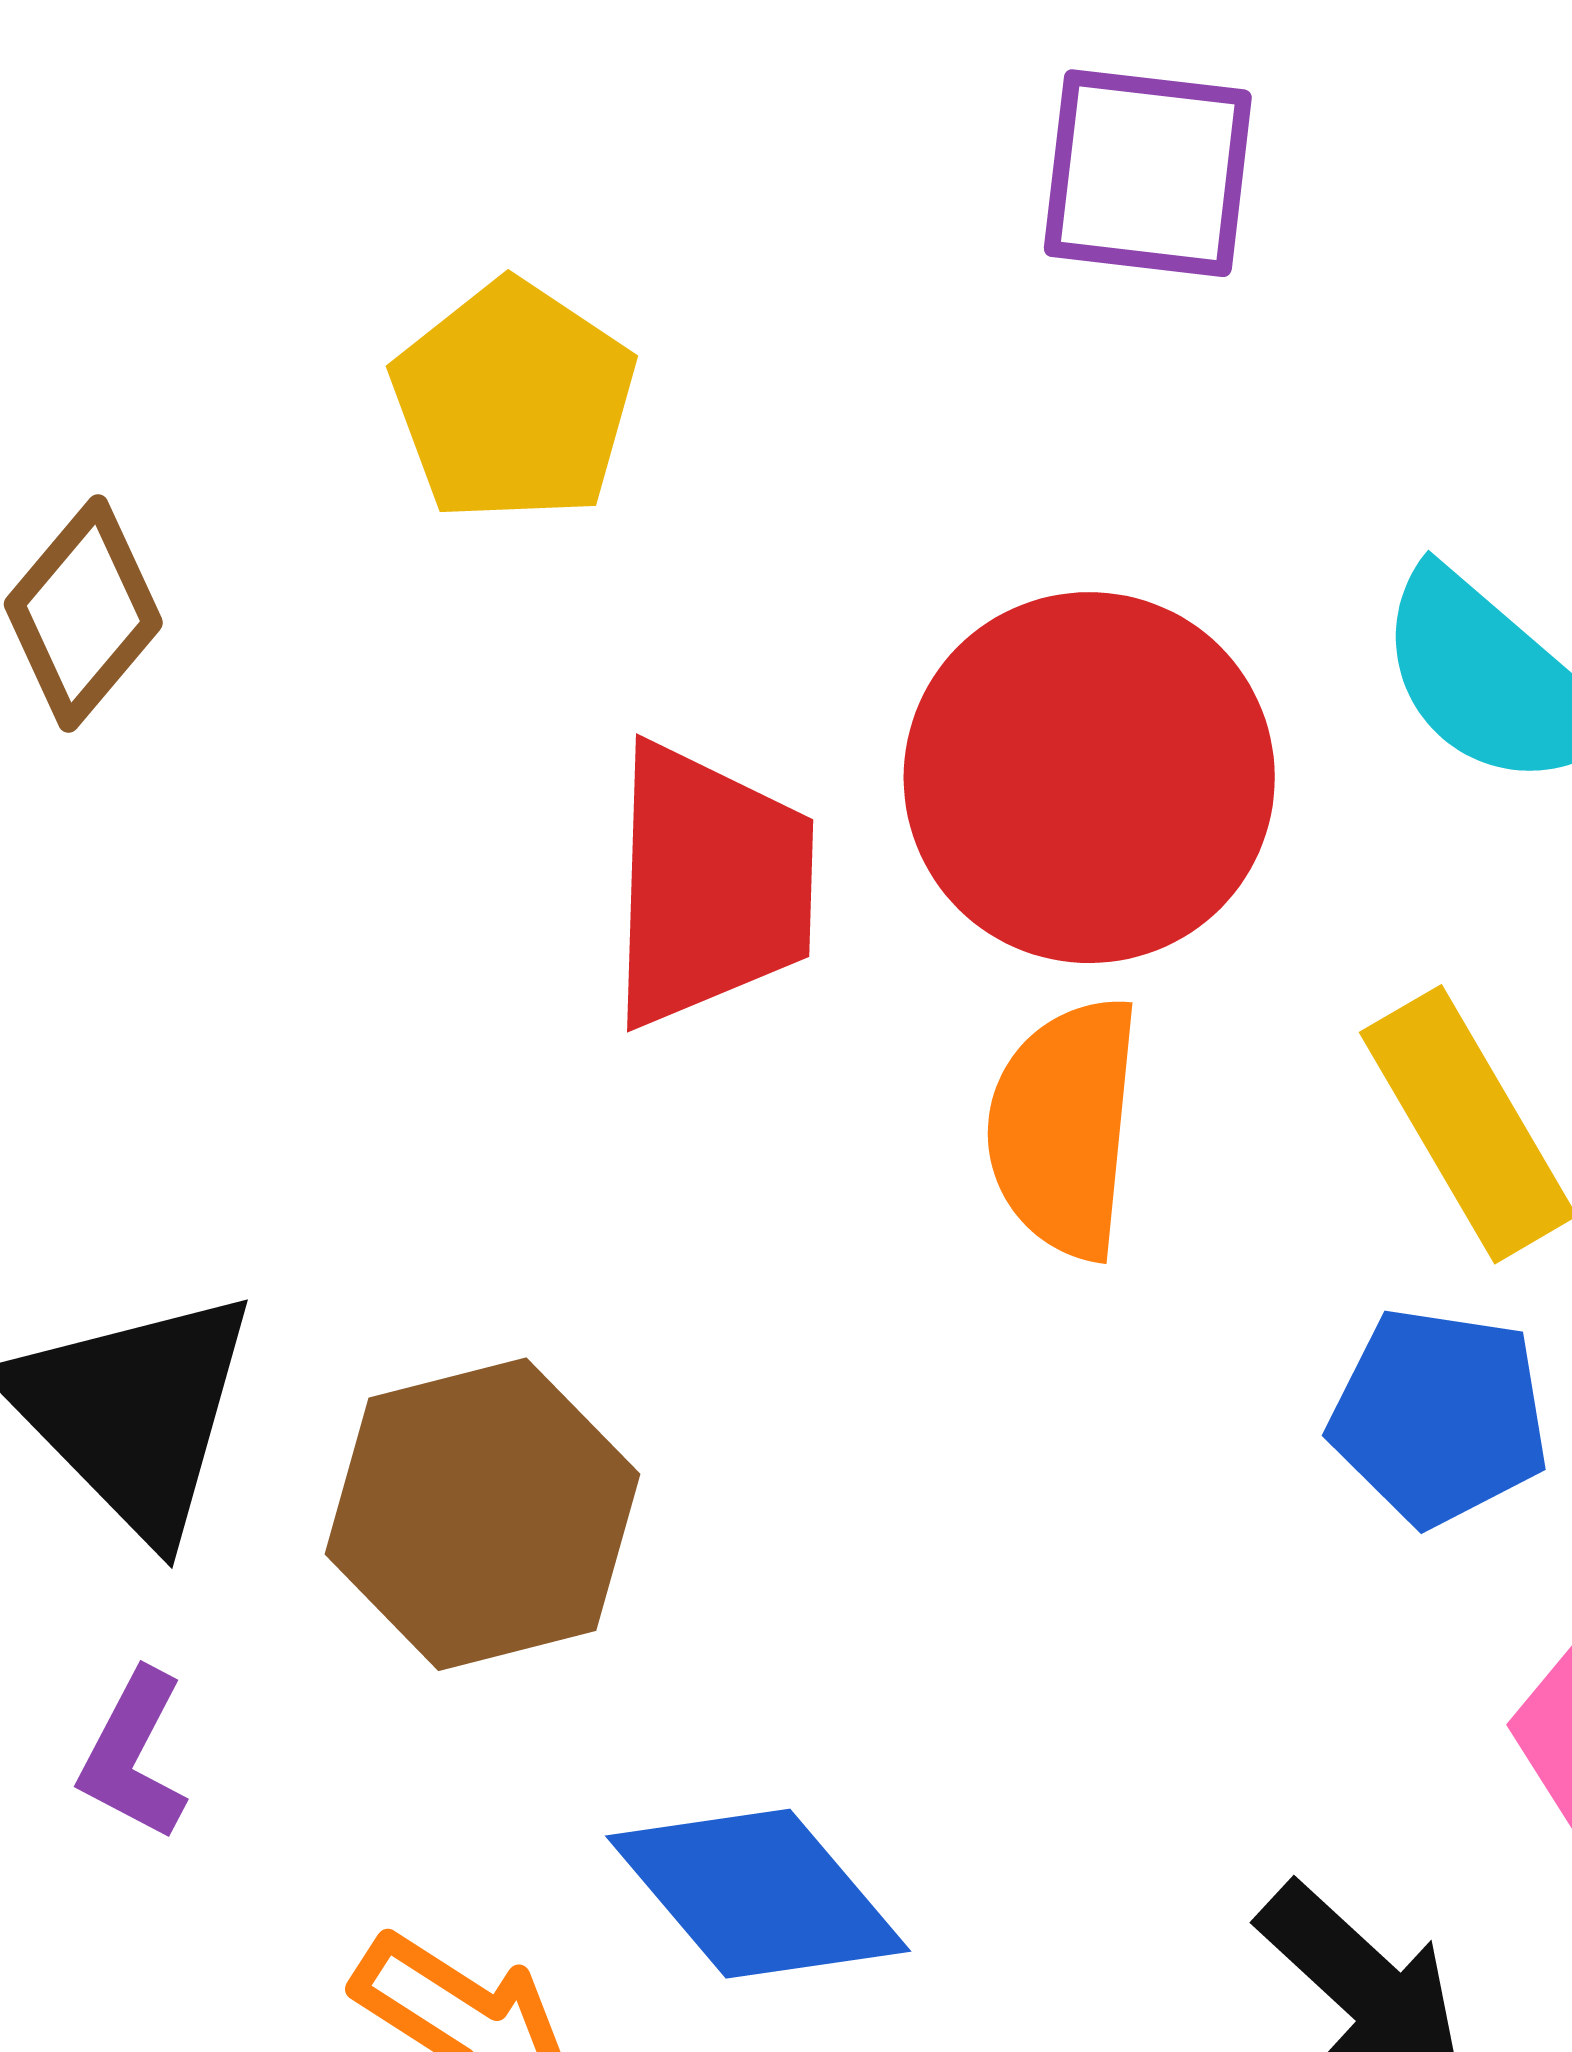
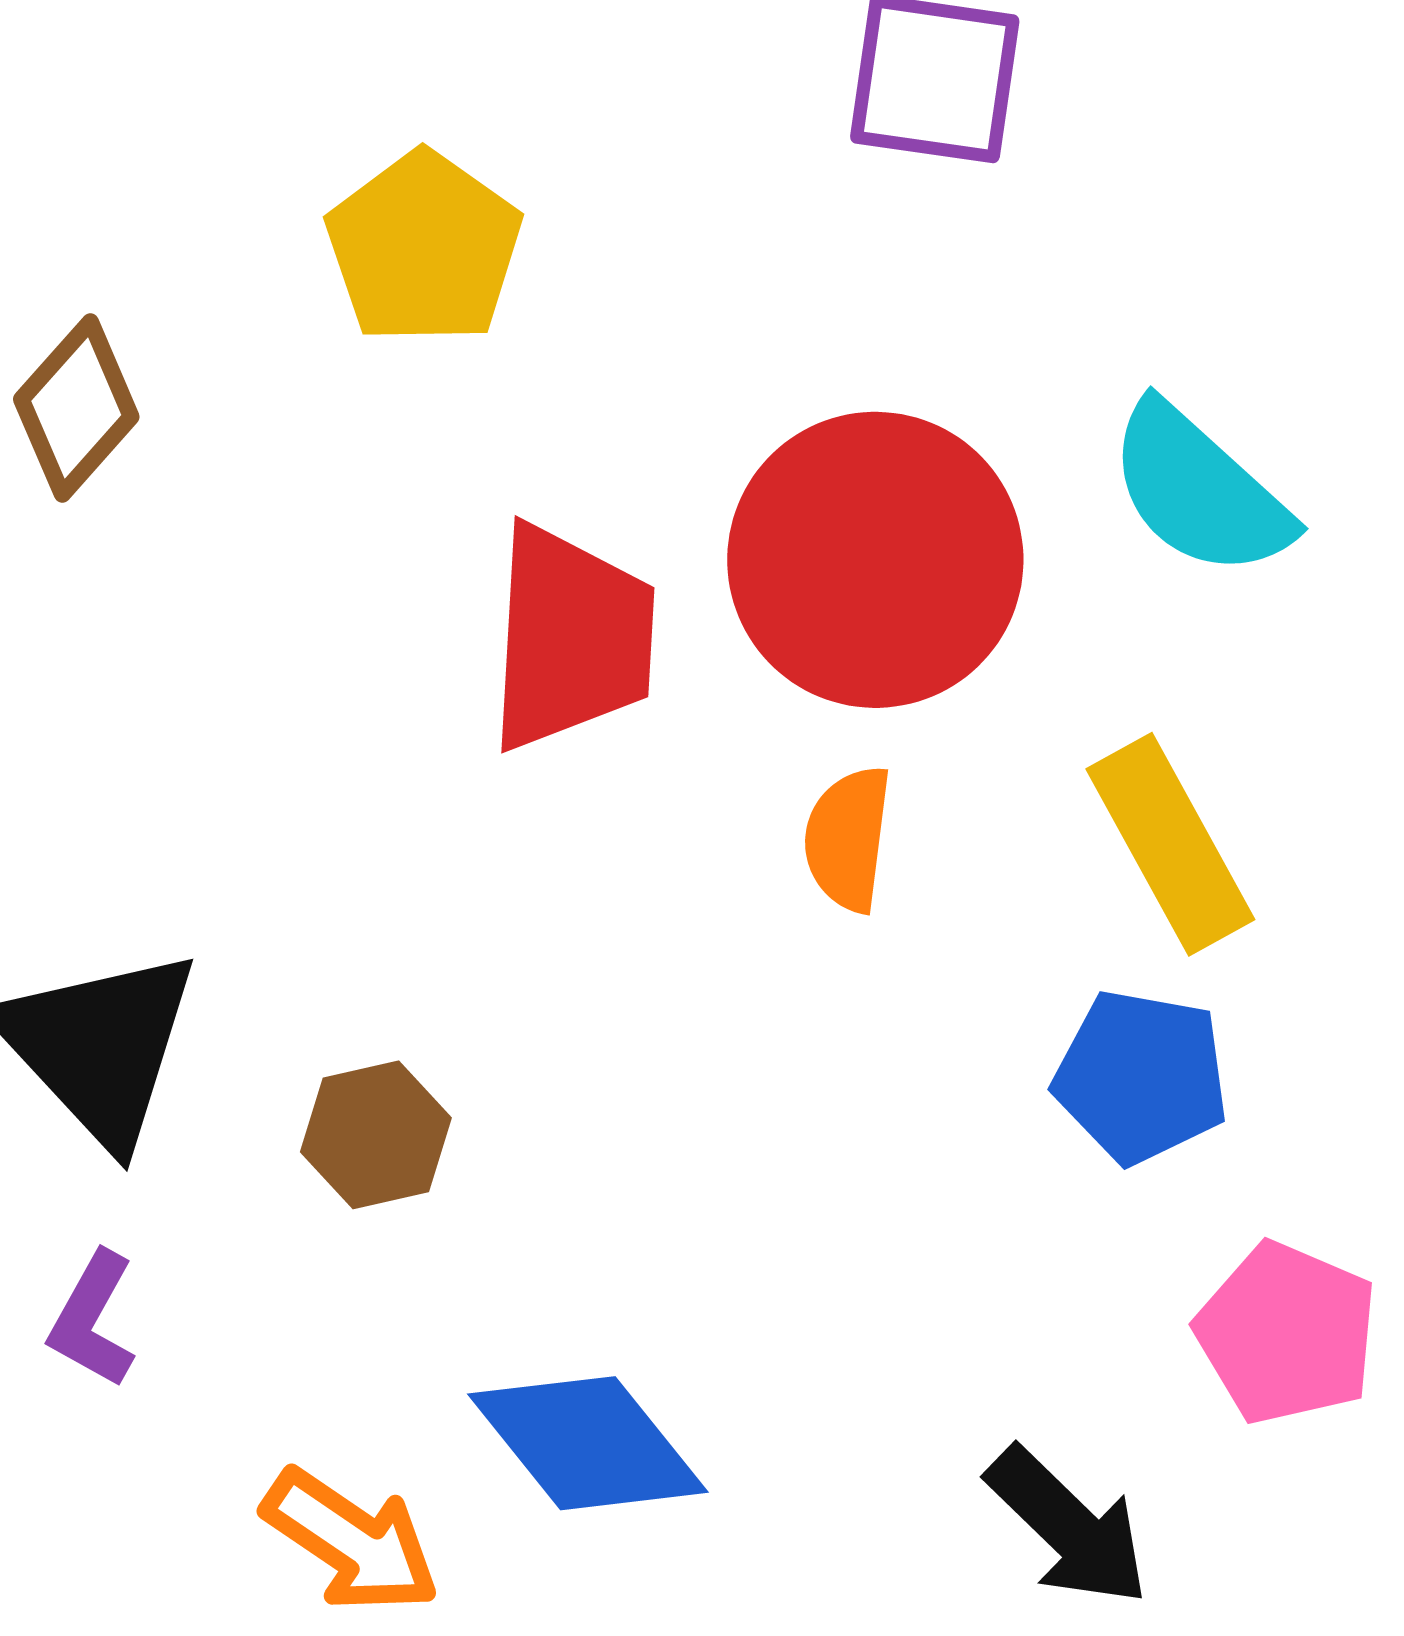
orange semicircle: (1064, 1128) -> (848, 839), size x0.7
brown hexagon: (482, 1514) -> (376, 1135), size x0.6

